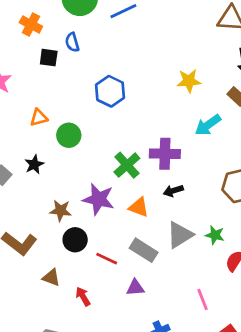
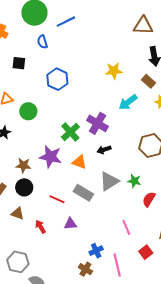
blue semicircle: (72, 42) -> (42, 42), moved
black square: (49, 58) -> (19, 63), moved
purple cross: (165, 154) -> (97, 123), turned 30
black circle: (75, 240) -> (24, 187), moved
purple triangle: (135, 288) -> (70, 224), moved

